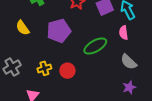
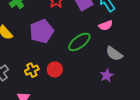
pink semicircle: (124, 33) -> (106, 25), turned -96
purple star: (129, 87) -> (107, 75), moved

